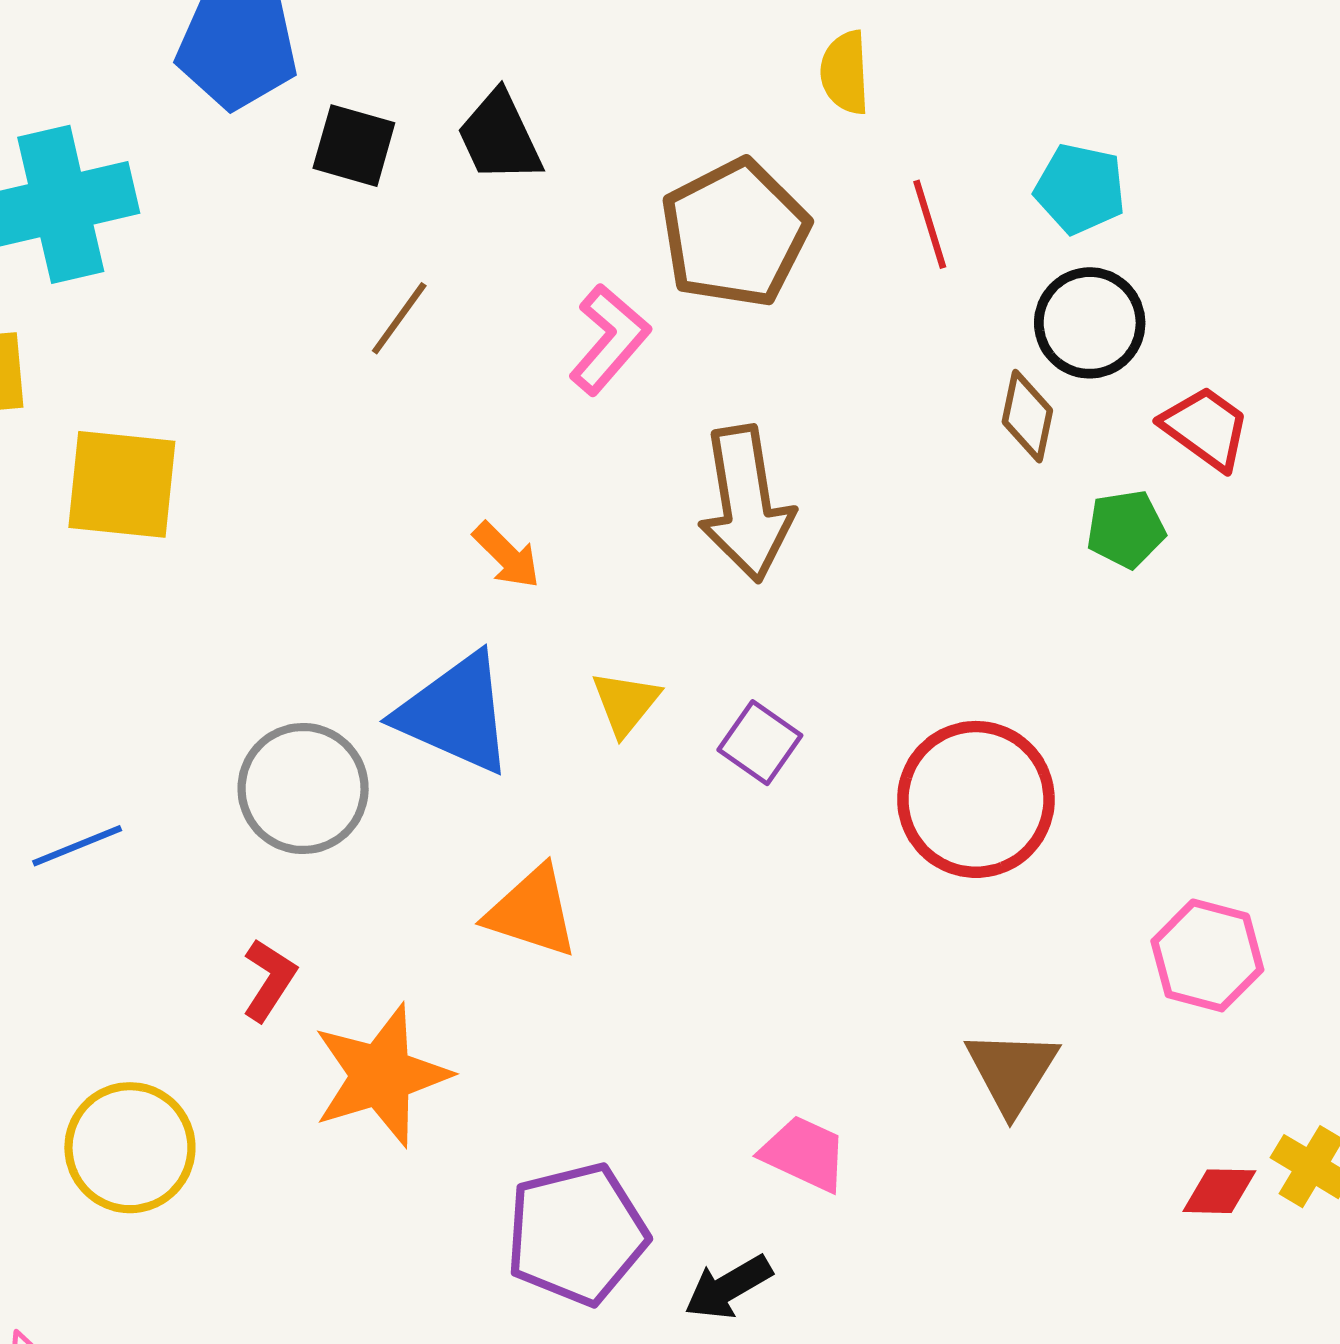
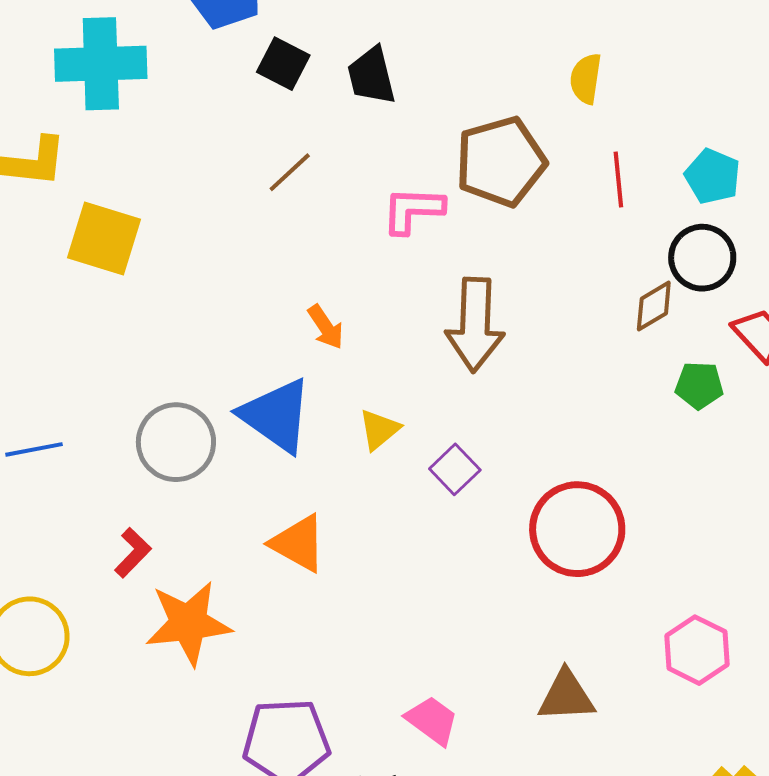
pink L-shape: (609, 339) -> (413, 210), turned -140
brown diamond: (1027, 416) -> (654, 306), turned 36
brown triangle: (1012, 1071) -> (566, 696), turned 44

